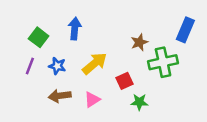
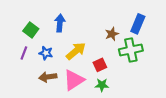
blue rectangle: (185, 30) -> (138, 24), moved
pink triangle: (92, 100) -> (74, 80), size x1.6
green star: (139, 102) -> (102, 85), moved

